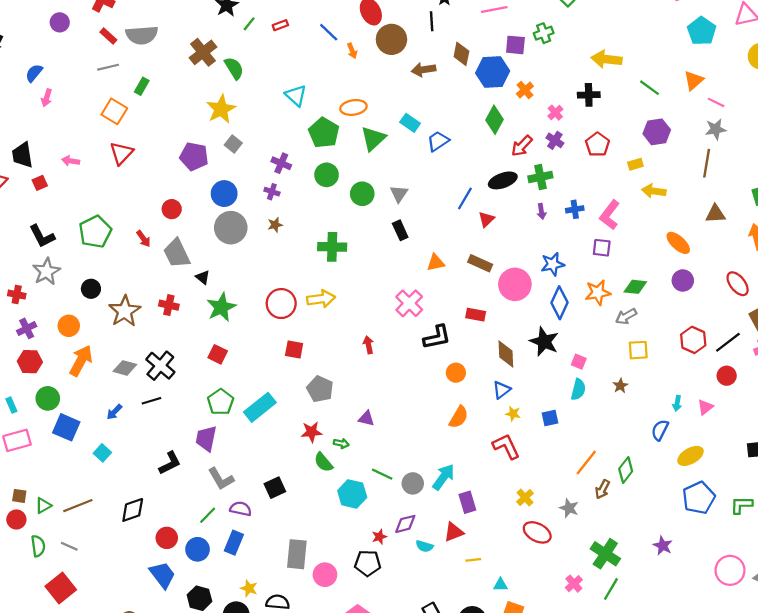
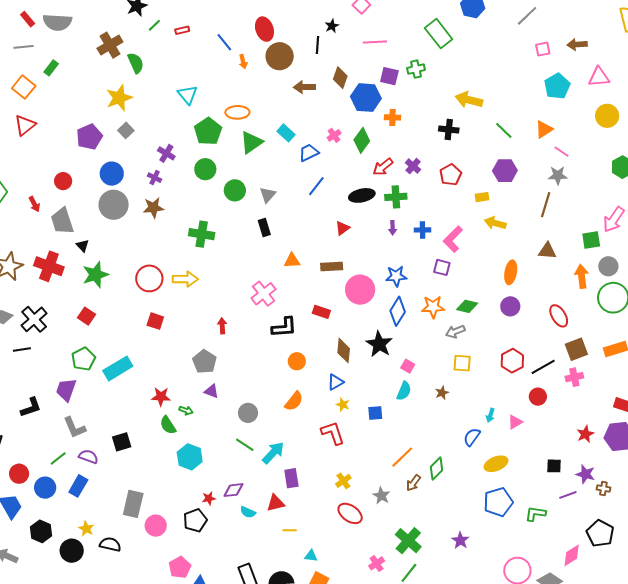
orange cross: (525, 90) -> (392, 117), turned 35
pink cross: (555, 113) -> (334, 135), moved
purple pentagon: (194, 156) -> (89, 137), turned 30
blue line: (465, 198) -> (316, 186), moved
brown star: (275, 225) -> (153, 208), size x1.5
orange ellipse: (678, 243) -> (511, 272), turned 50
brown rectangle: (480, 263) -> (332, 266), turned -35
red cross: (169, 305) -> (49, 266), size x1.6
gray pentagon: (320, 389) -> (205, 362), moved
green line: (382, 474) -> (245, 445), moved
gray circle: (413, 483) -> (248, 413), moved
black pentagon: (368, 563) -> (195, 520), turned -30

